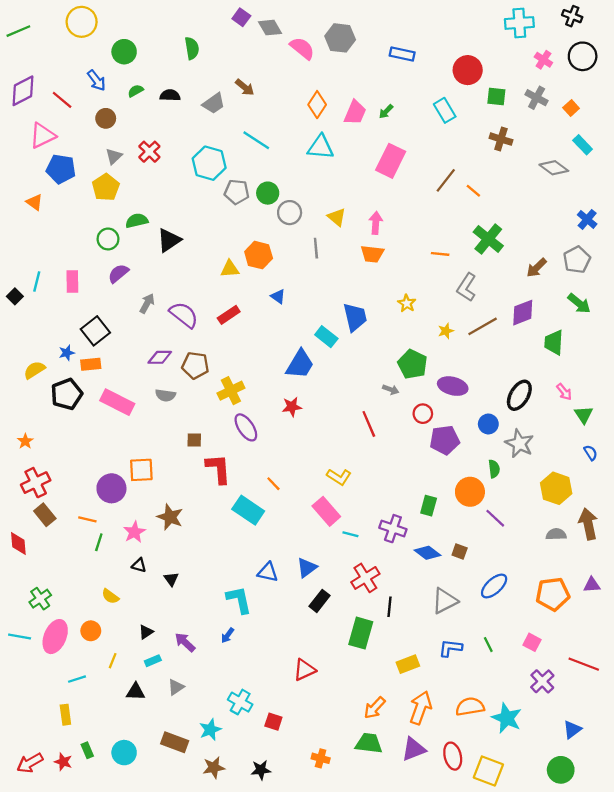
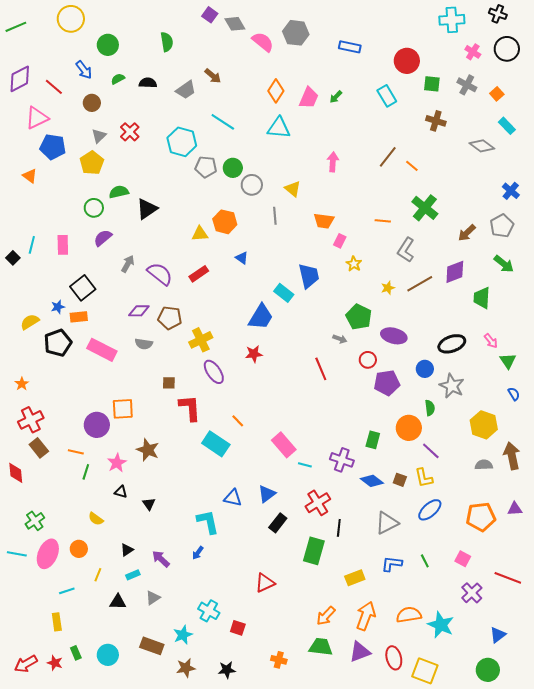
pink rectangle: (391, 161) -> (340, 241), moved, size x0.5
pink arrow: (376, 223) -> (333, 162), moved
black ellipse: (519, 395) -> (452, 344), turned 40
yellow L-shape: (339, 477) -> (424, 478), moved, turned 45

